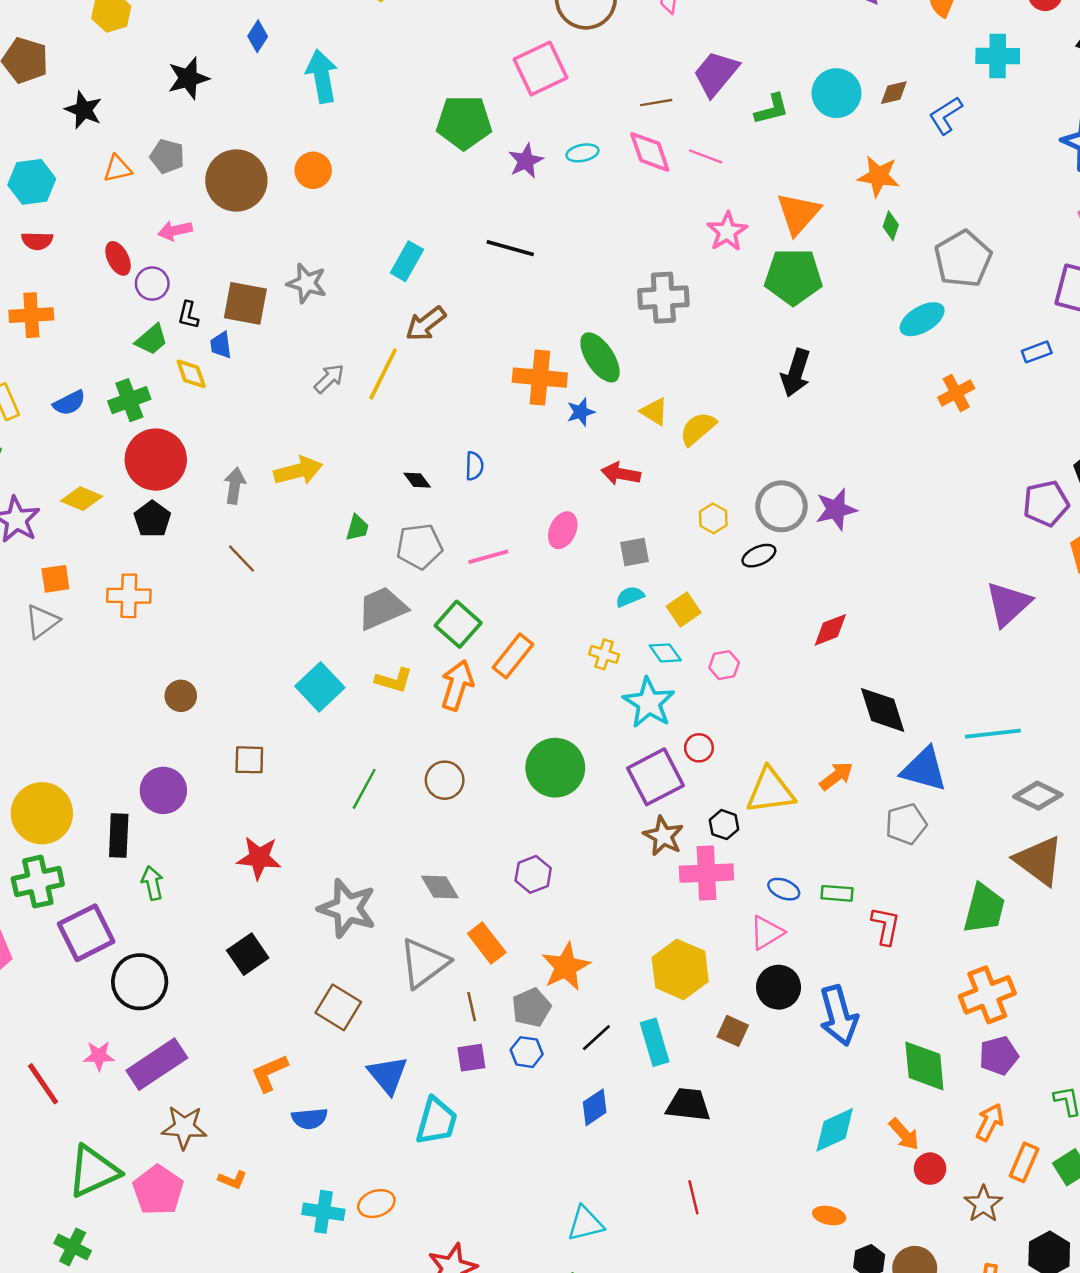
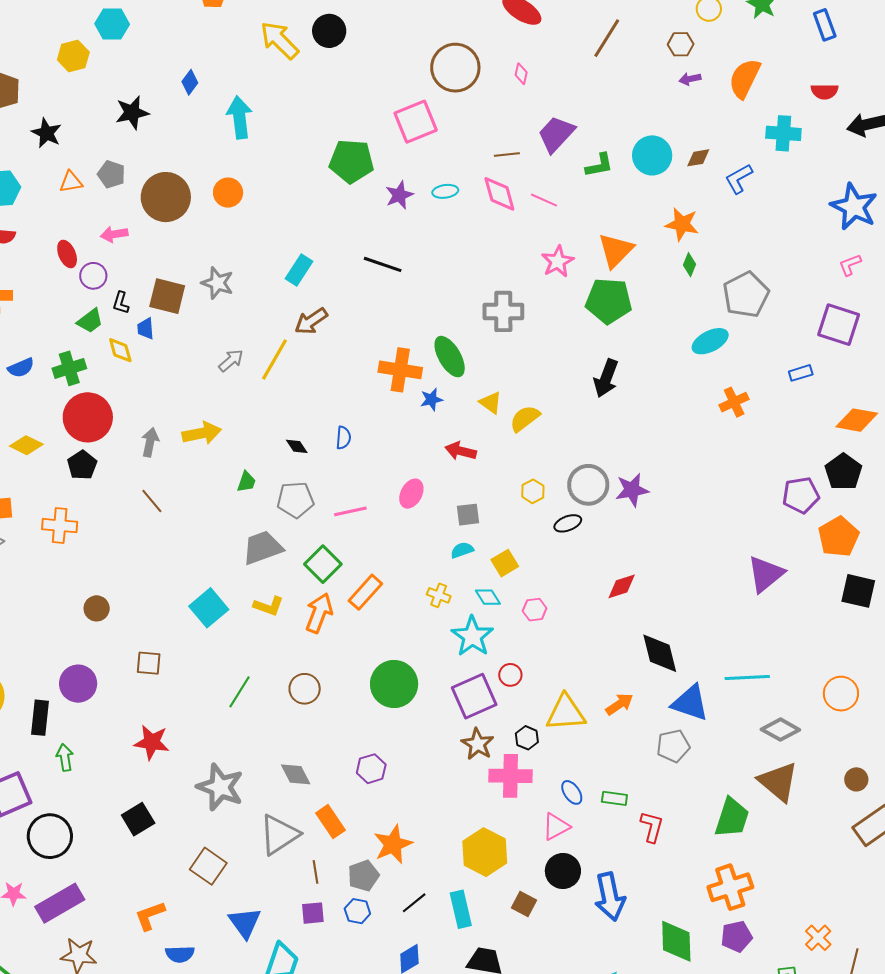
blue ellipse: (784, 889) -> (572, 792), turned 30

